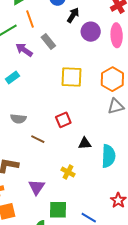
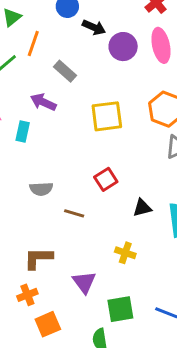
black arrow: (73, 15) -> (94, 27), turned 91
orange line: (30, 19) -> (33, 44), turned 48
purple arrow: (24, 50) -> (43, 102), moved
cyan rectangle: (12, 78) -> (23, 131), turned -32

